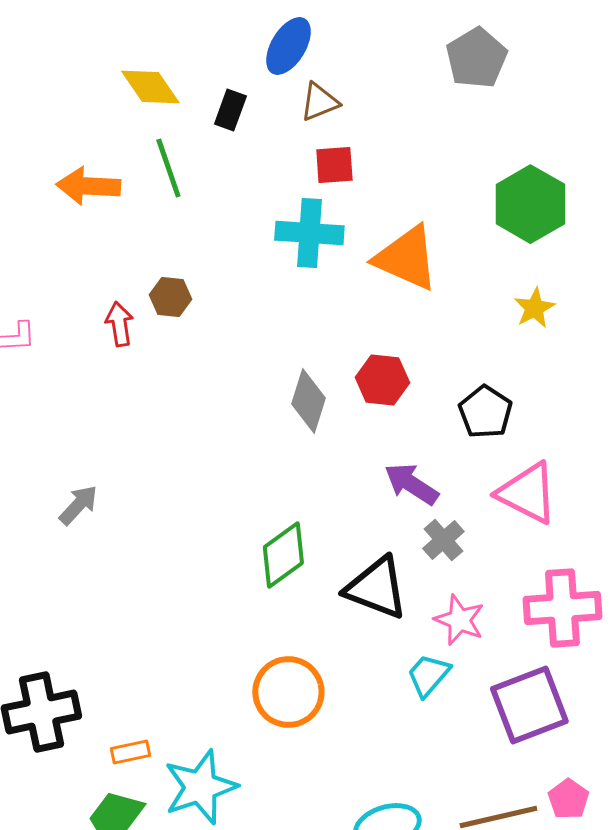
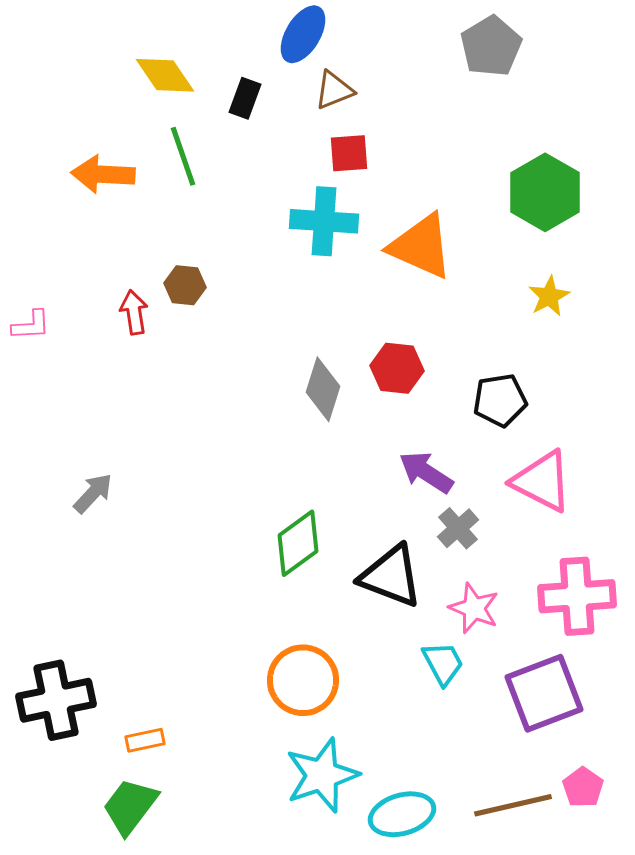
black pentagon: (485, 412) -> (500, 400), turned 30
cyan trapezoid: (428, 675) -> (443, 663), turned 111
cyan star: (200, 787) -> (322, 775), moved

